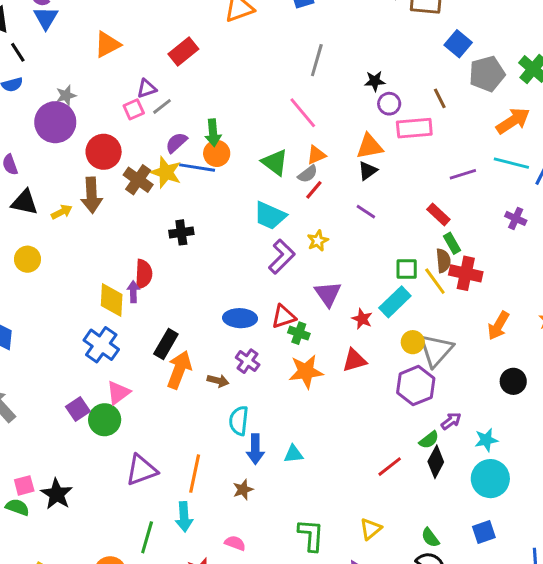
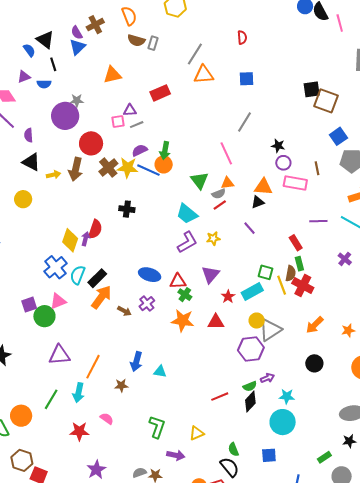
yellow star: (166, 172) -> (128, 168), turned -30
cyan semicircle: (239, 421) -> (78, 275), moved

